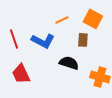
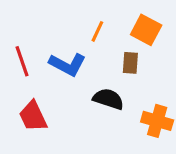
orange line: (62, 20) -> (97, 31), turned -40

